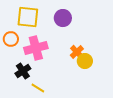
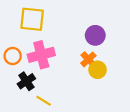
purple circle: (63, 18) -> (95, 35), moved
orange circle: (11, 39) -> (13, 56), moved

